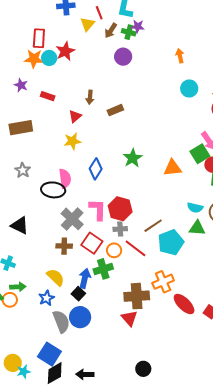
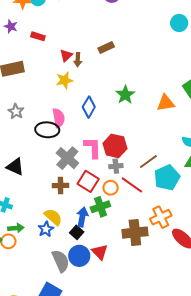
brown arrow: (90, 97) -> (78, 60), moved
blue star: (46, 298) -> (46, 229), moved
red triangle: (129, 318) -> (100, 252), moved

